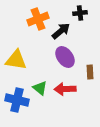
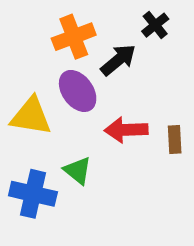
black cross: (80, 13) -> (155, 25), turned -32
purple ellipse: (65, 57) -> (78, 91), moved
red arrow: (65, 89) -> (126, 130), moved

